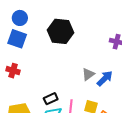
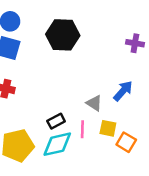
gray triangle: (88, 74) -> (94, 103), moved, turned -48

